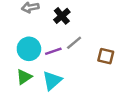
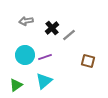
gray line: (74, 43) -> (69, 35), moved
green triangle: (24, 77) -> (16, 85), moved

